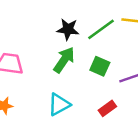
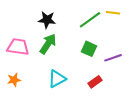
black star: (68, 29) -> (47, 20), moved
green arrow: (64, 60) -> (48, 44), moved

